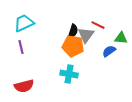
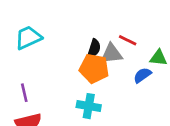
gray triangle: (86, 35) -> (112, 54), turned 48
purple line: (21, 47) -> (24, 93), moved

